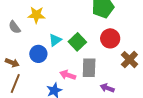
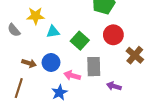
cyan triangle: (55, 40) -> (53, 32), moved, turned 32
blue circle: (38, 54) -> (51, 62), moved
brown arrow: (12, 63) -> (29, 63), moved

